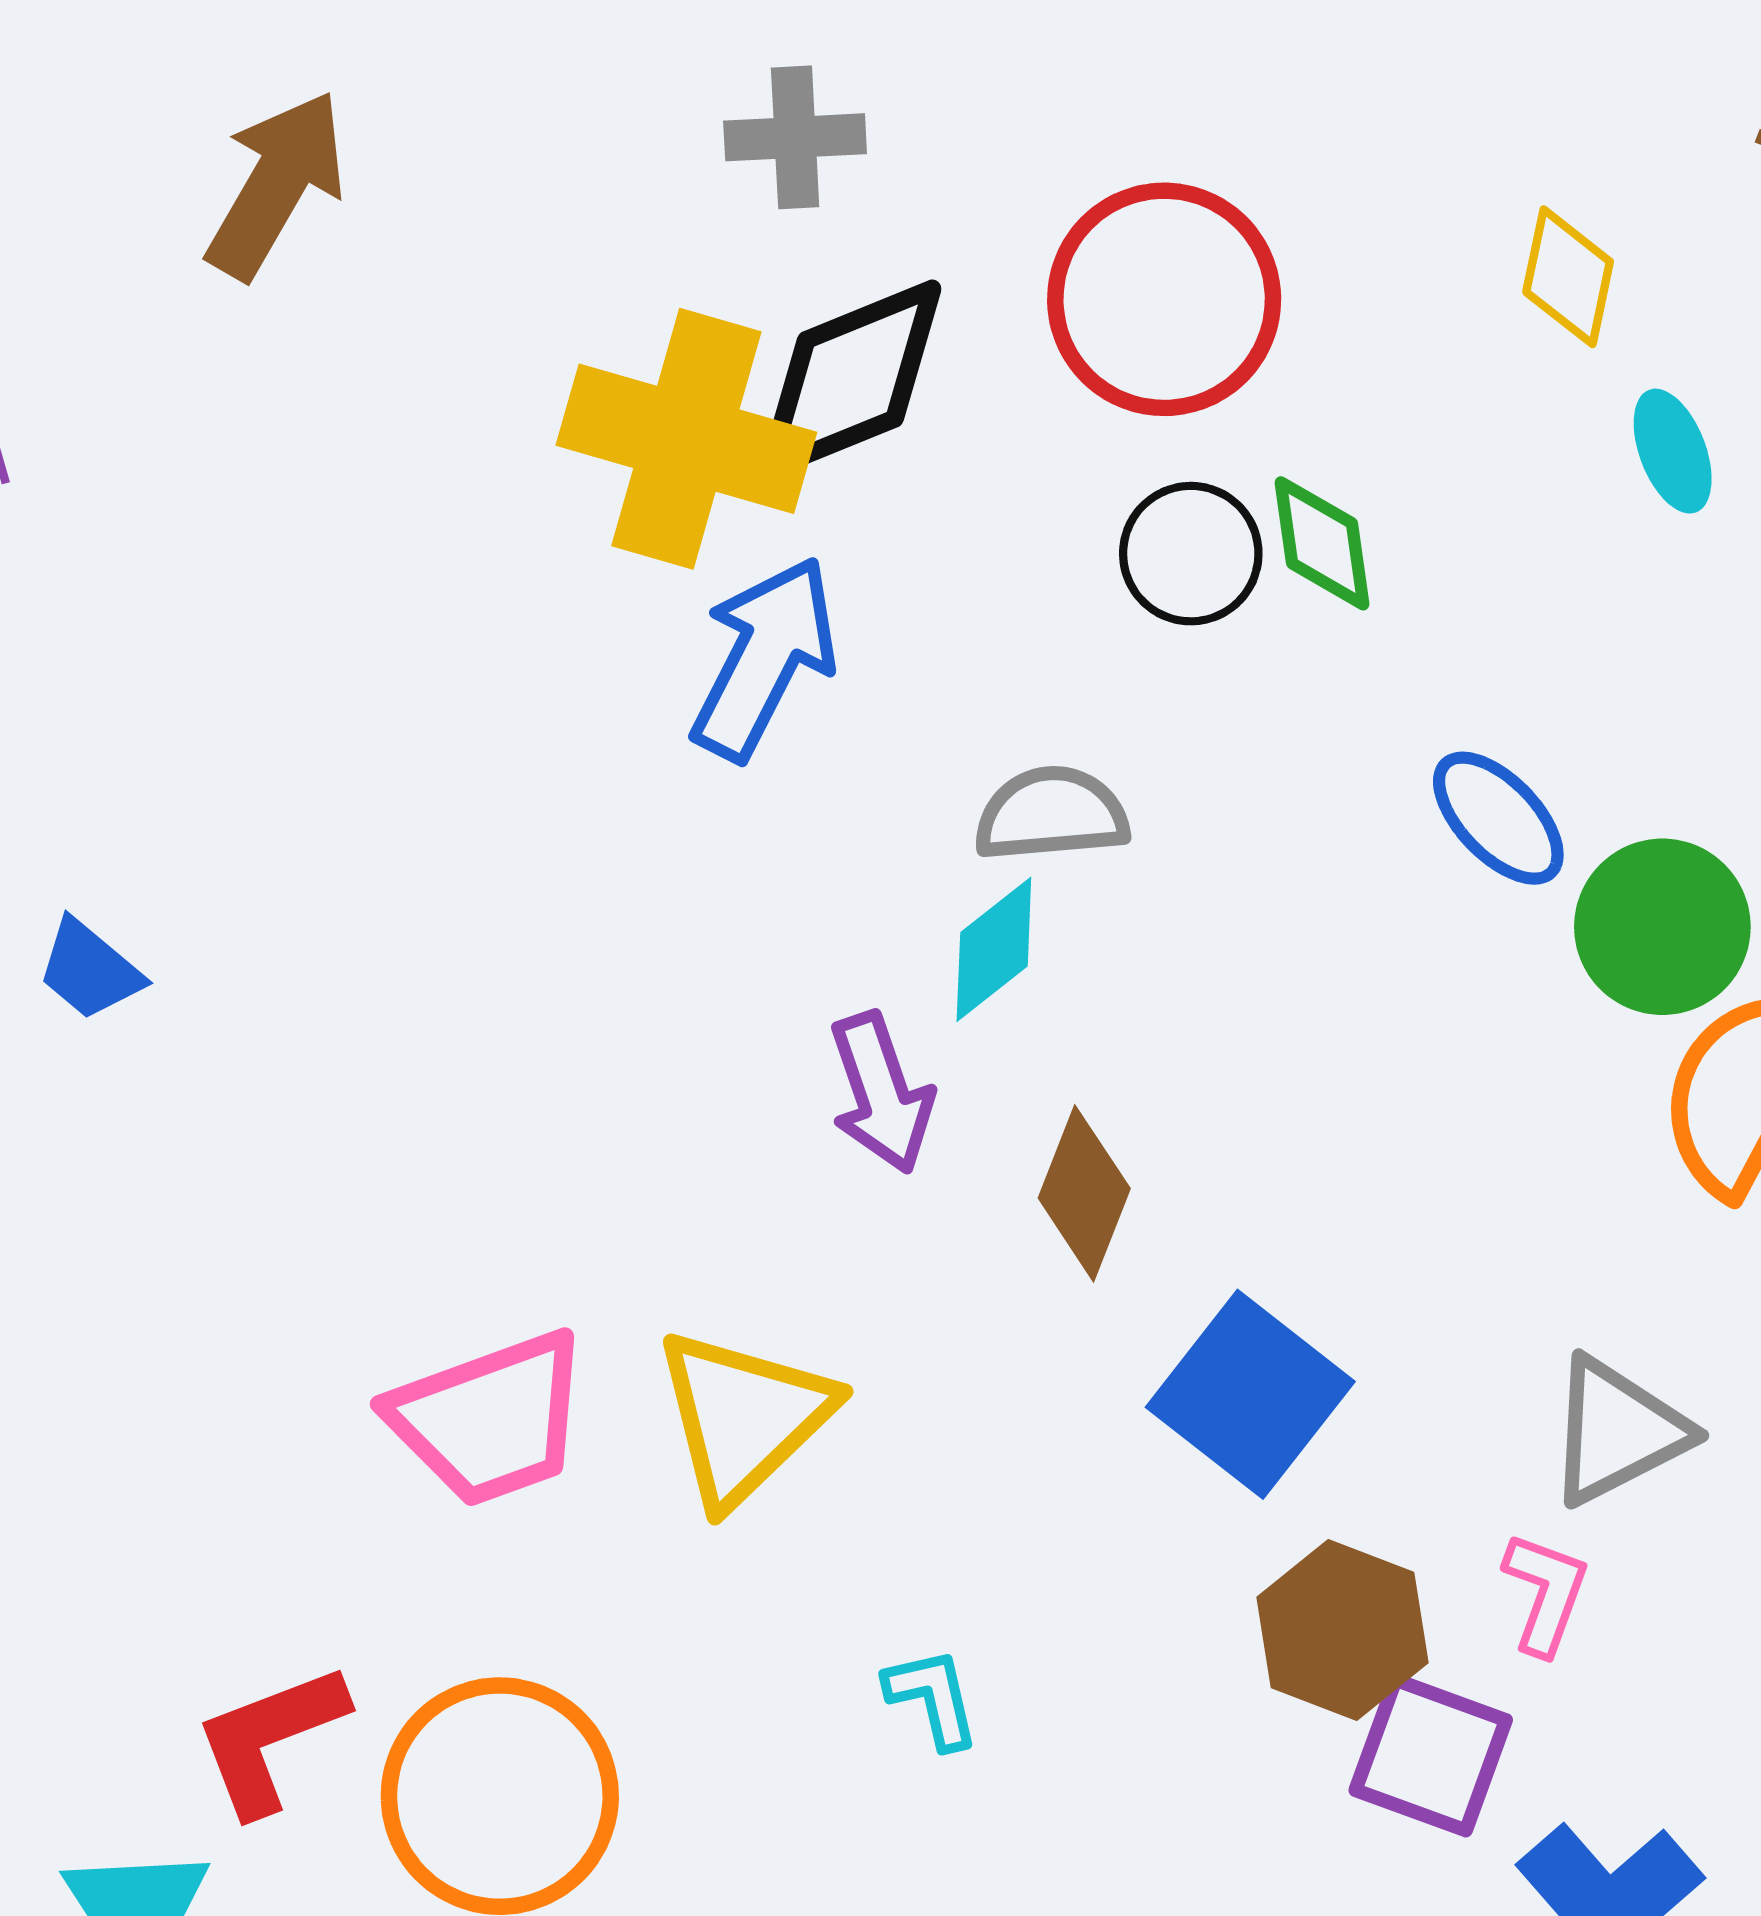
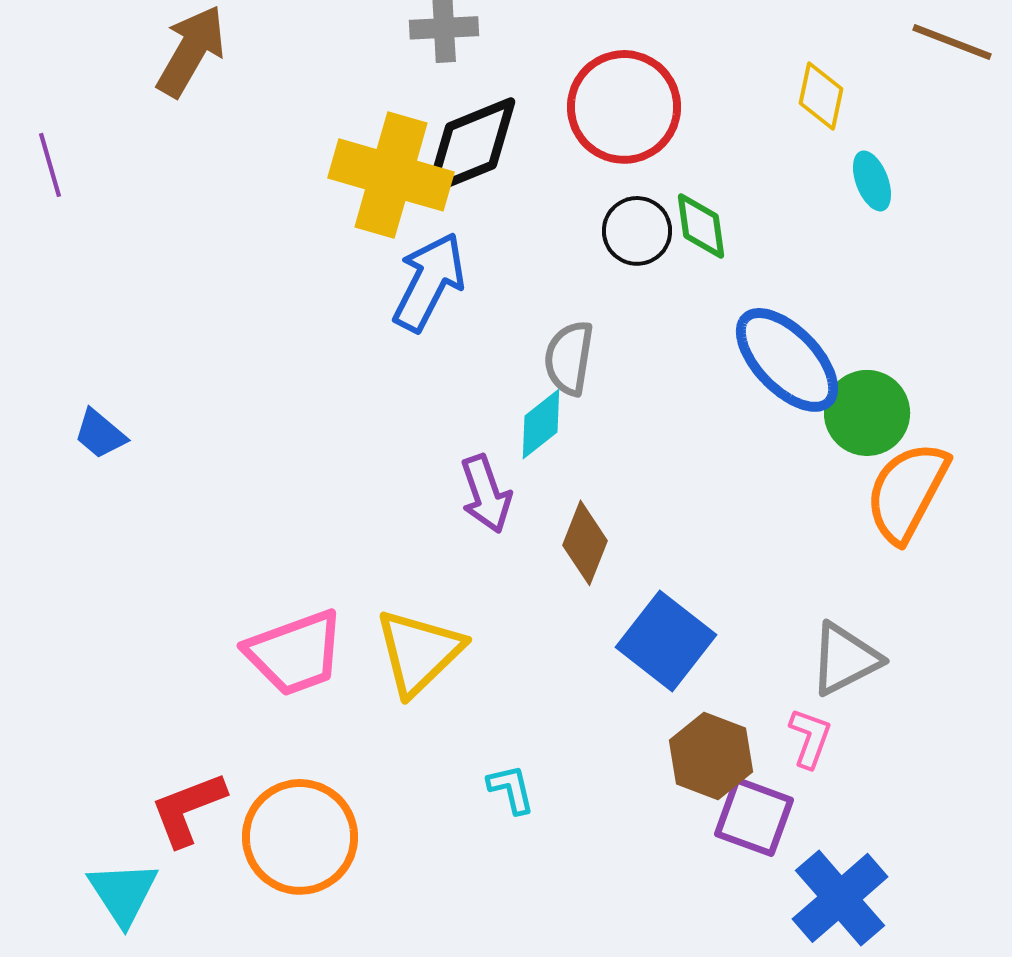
gray semicircle: (1051, 814) -> (569, 358), turned -76
blue ellipse: (1498, 818) -> (787, 360), size x1.6

